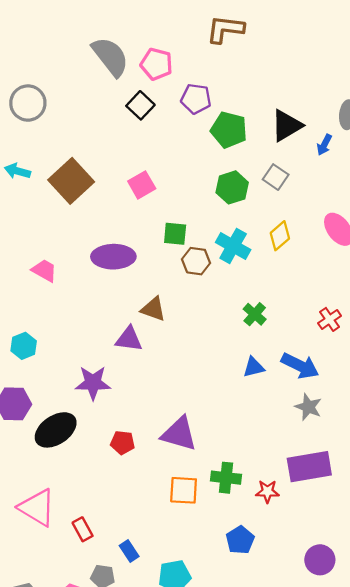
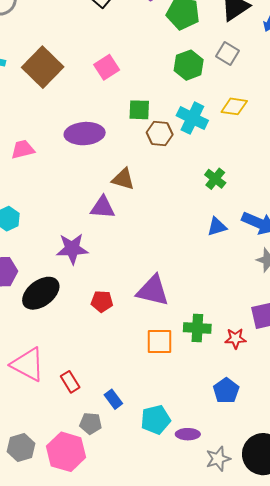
yellow diamond: (280, 236) -> (234, 106), turned 52
pink trapezoid: (44, 270) -> (23, 149), turned -40
blue pentagon: (240, 540) -> (226, 391), moved

